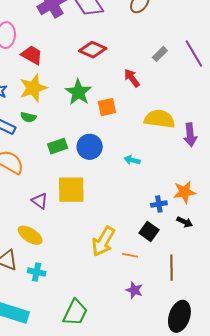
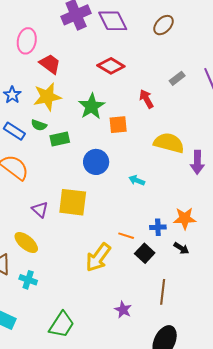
green rectangle: (58, 146) -> (60, 139), moved
orange line: (130, 255) -> (126, 236), moved

